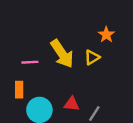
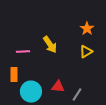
yellow arrow: (62, 54) -> (50, 45), size x0.7
yellow triangle: (92, 57) -> (86, 52), moved

